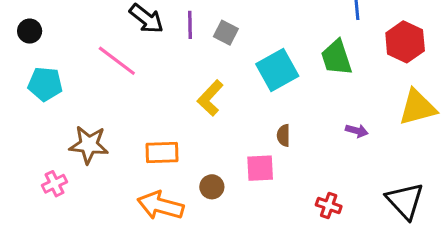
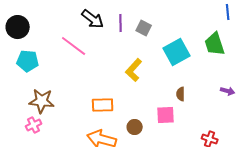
black circle: (30, 31) -> (18, 27), size x1.5
brown star: (89, 145) -> (42, 101), moved

